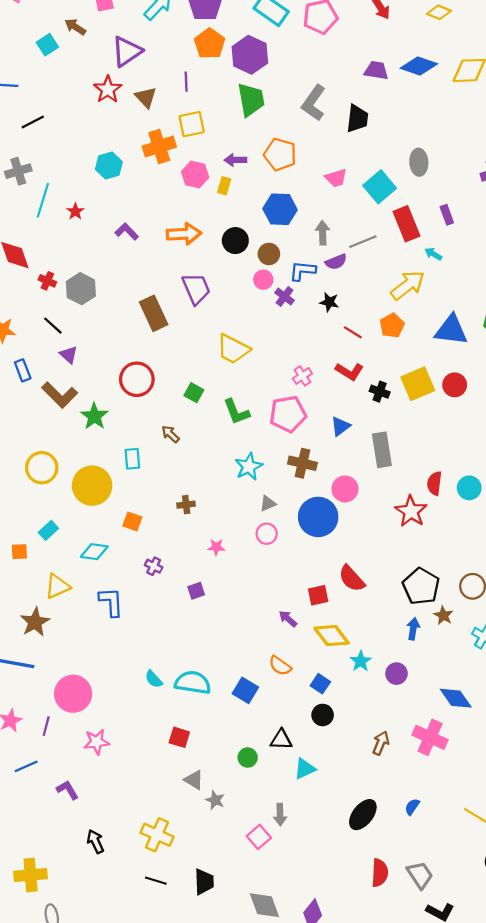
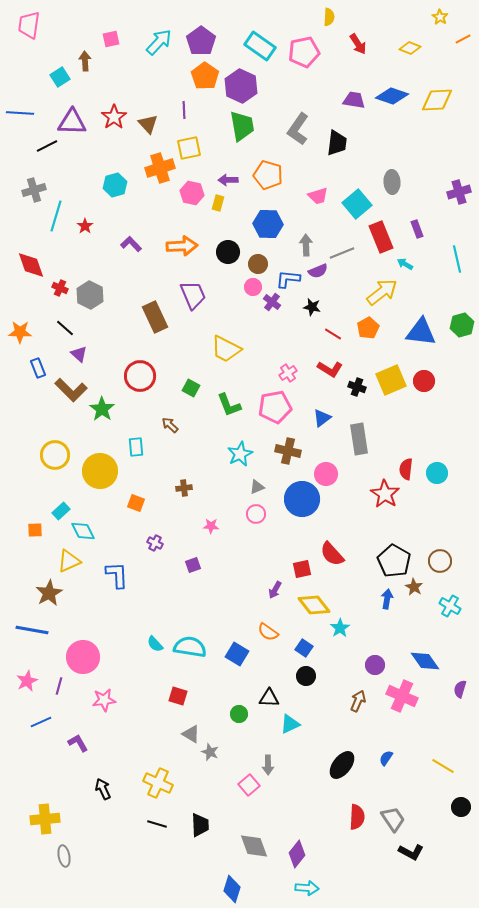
brown arrow: (75, 27) -> (85, 61), turned 54
purple triangle: (127, 51) -> (72, 122), moved, turned 36
cyan diamond: (94, 552) -> (83, 531), moved, turned 55
purple arrow: (288, 619) -> (275, 590), turned -102
purple circle: (396, 674) -> (375, 665), moved

